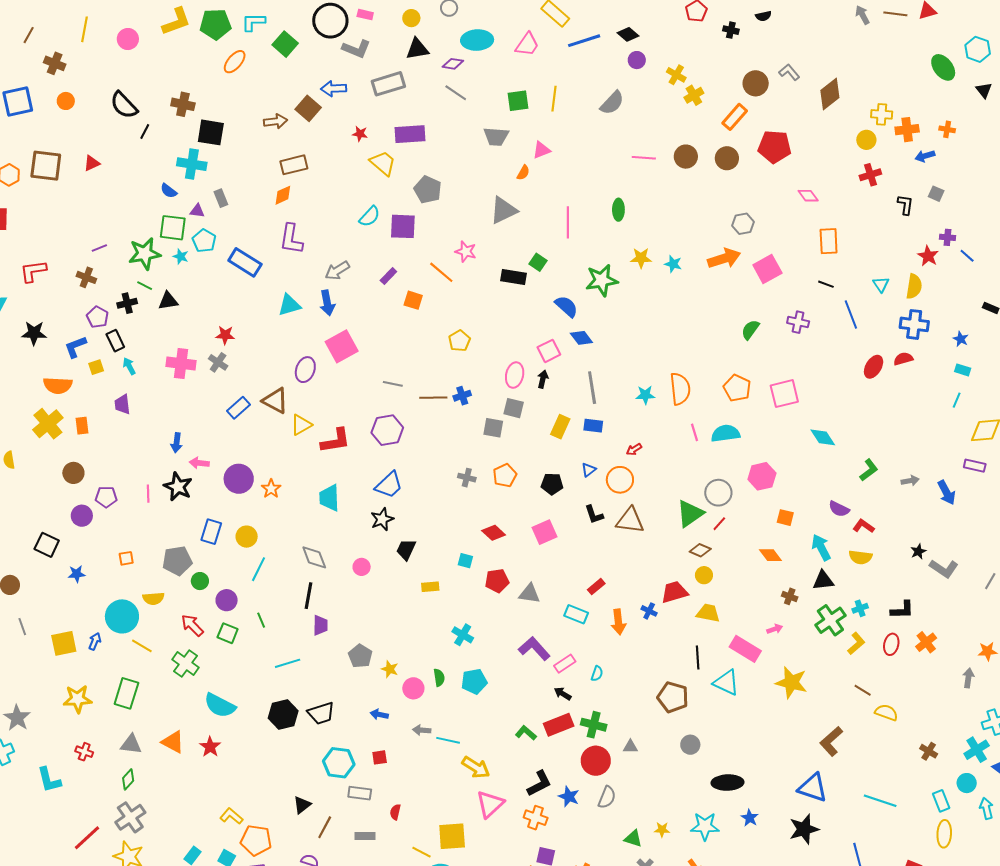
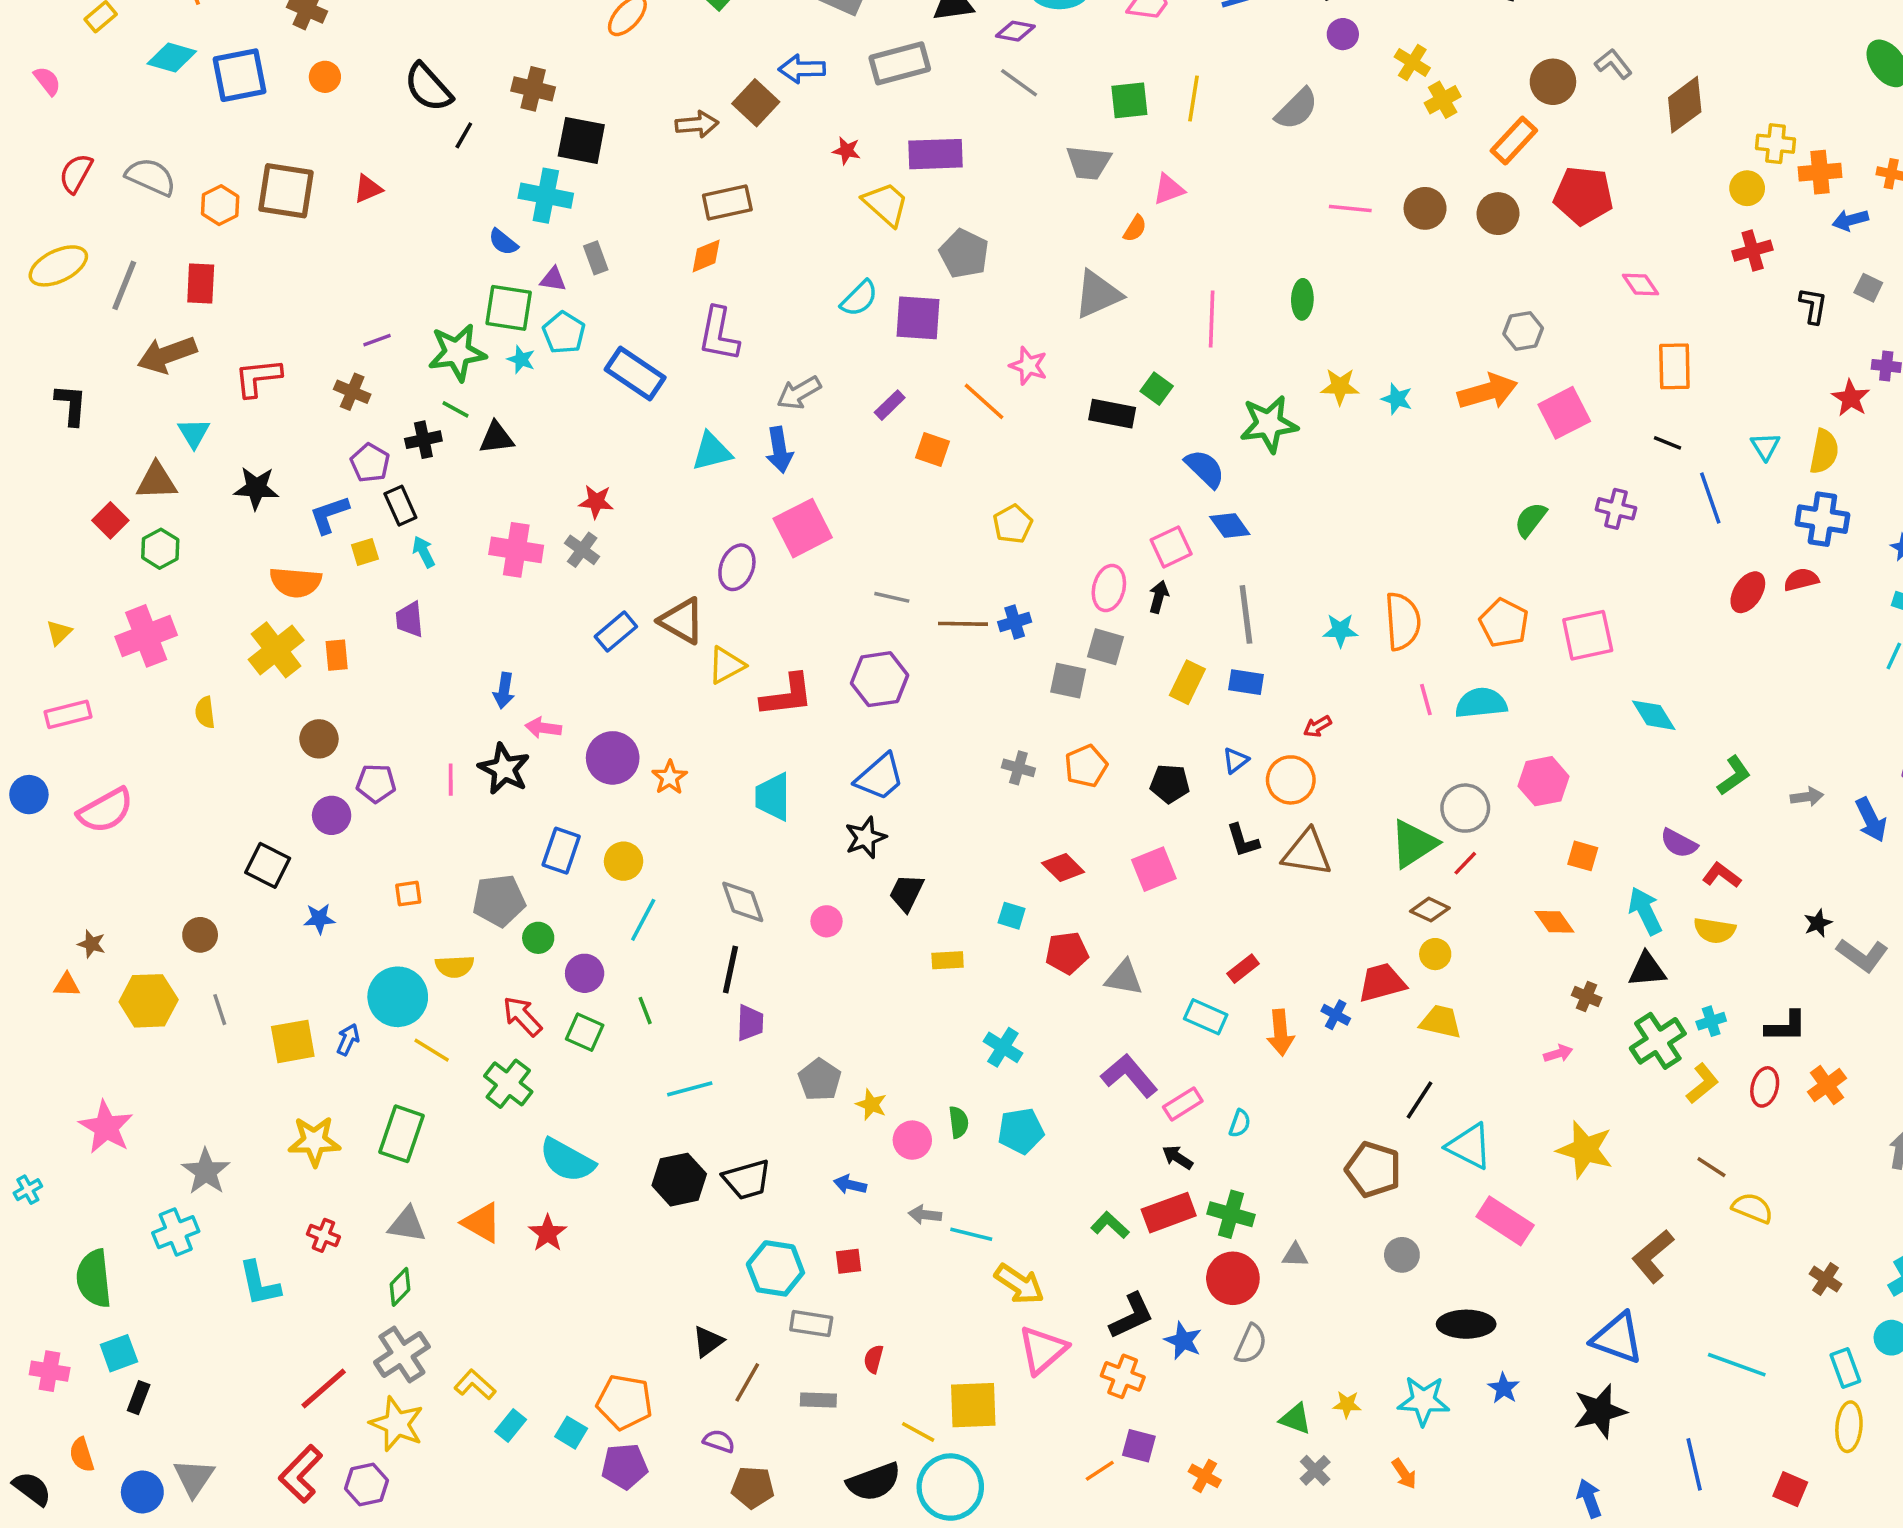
pink rectangle: (745, 649) -> (1505, 1221), moved
black line: (698, 657) -> (1419, 1100), turned 35
yellow L-shape: (231, 816) -> (475, 1385), moved

